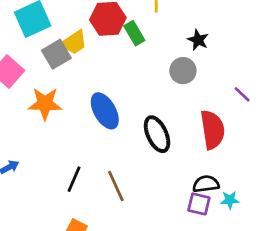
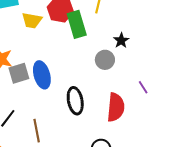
green rectangle: (134, 33) -> (77, 24), size x1.5
yellow trapezoid: (74, 42) -> (32, 20), turned 30
gray square: (56, 54) -> (19, 73), moved

